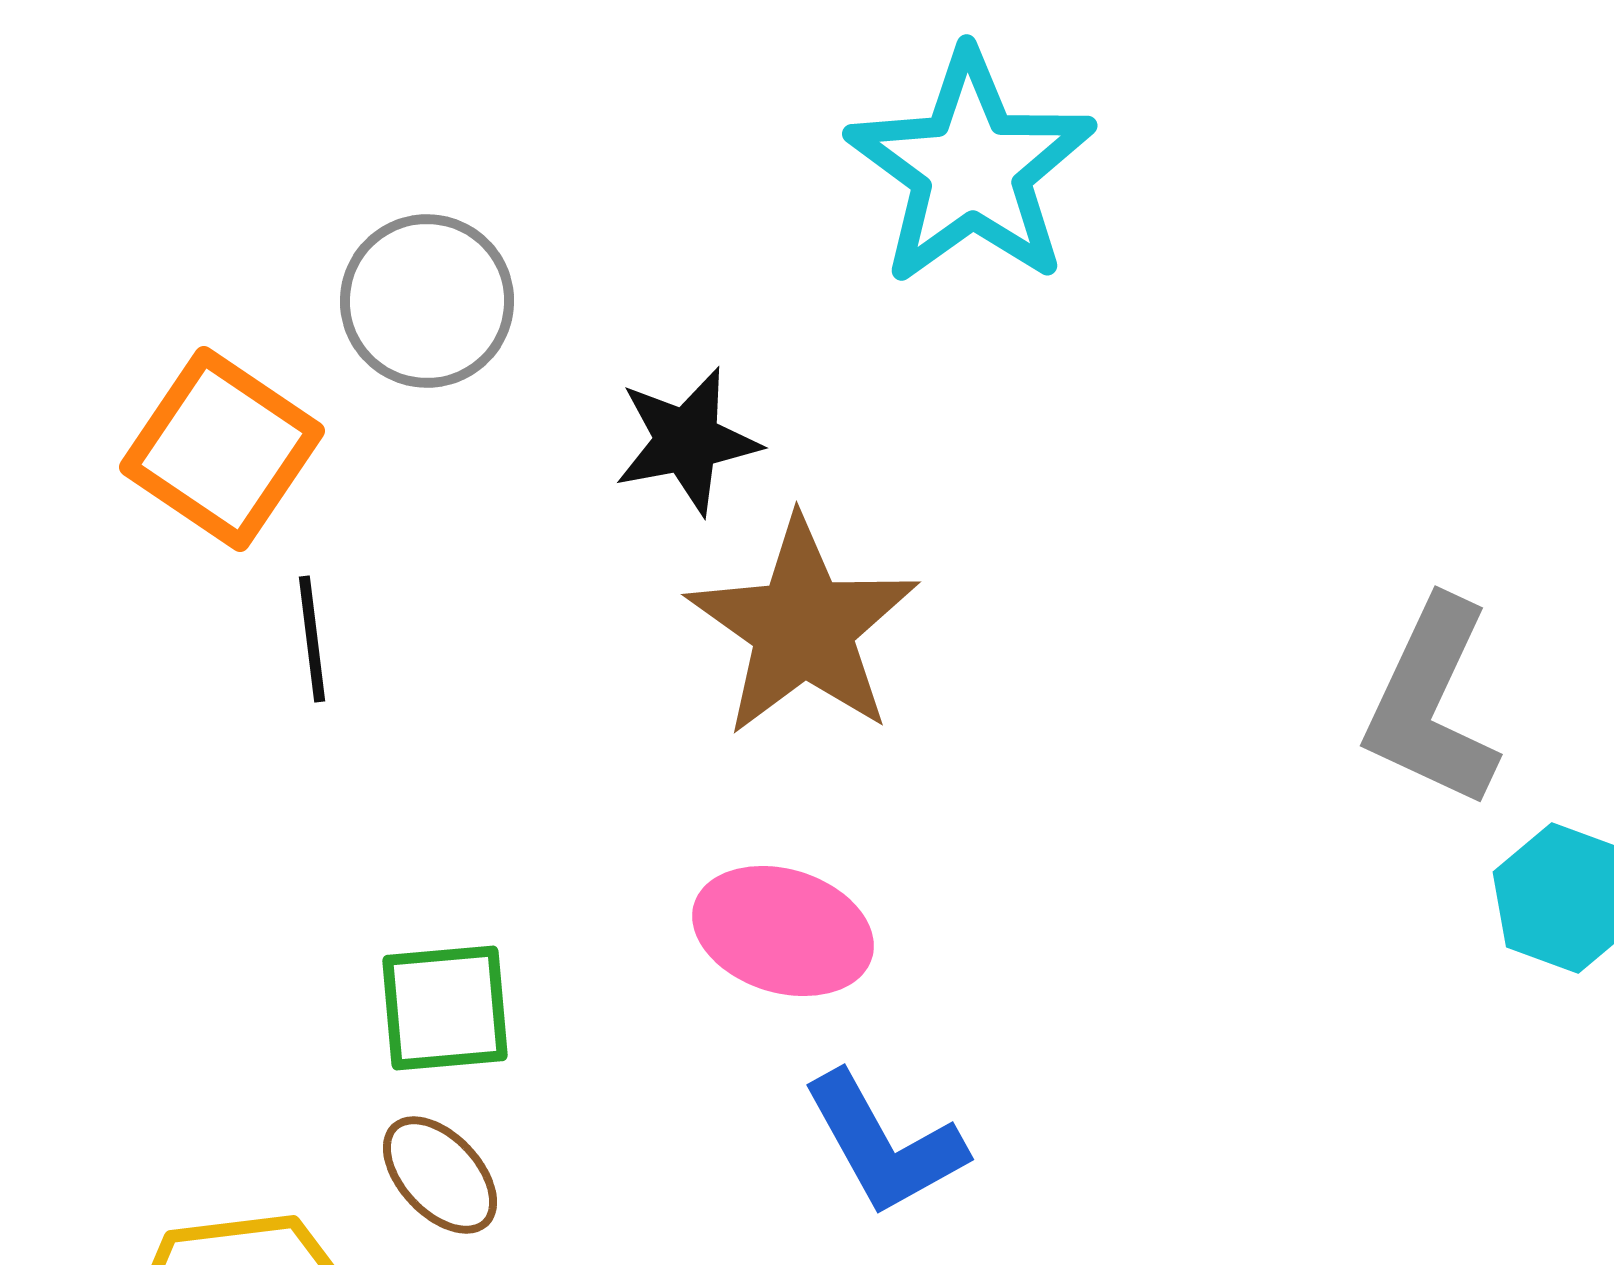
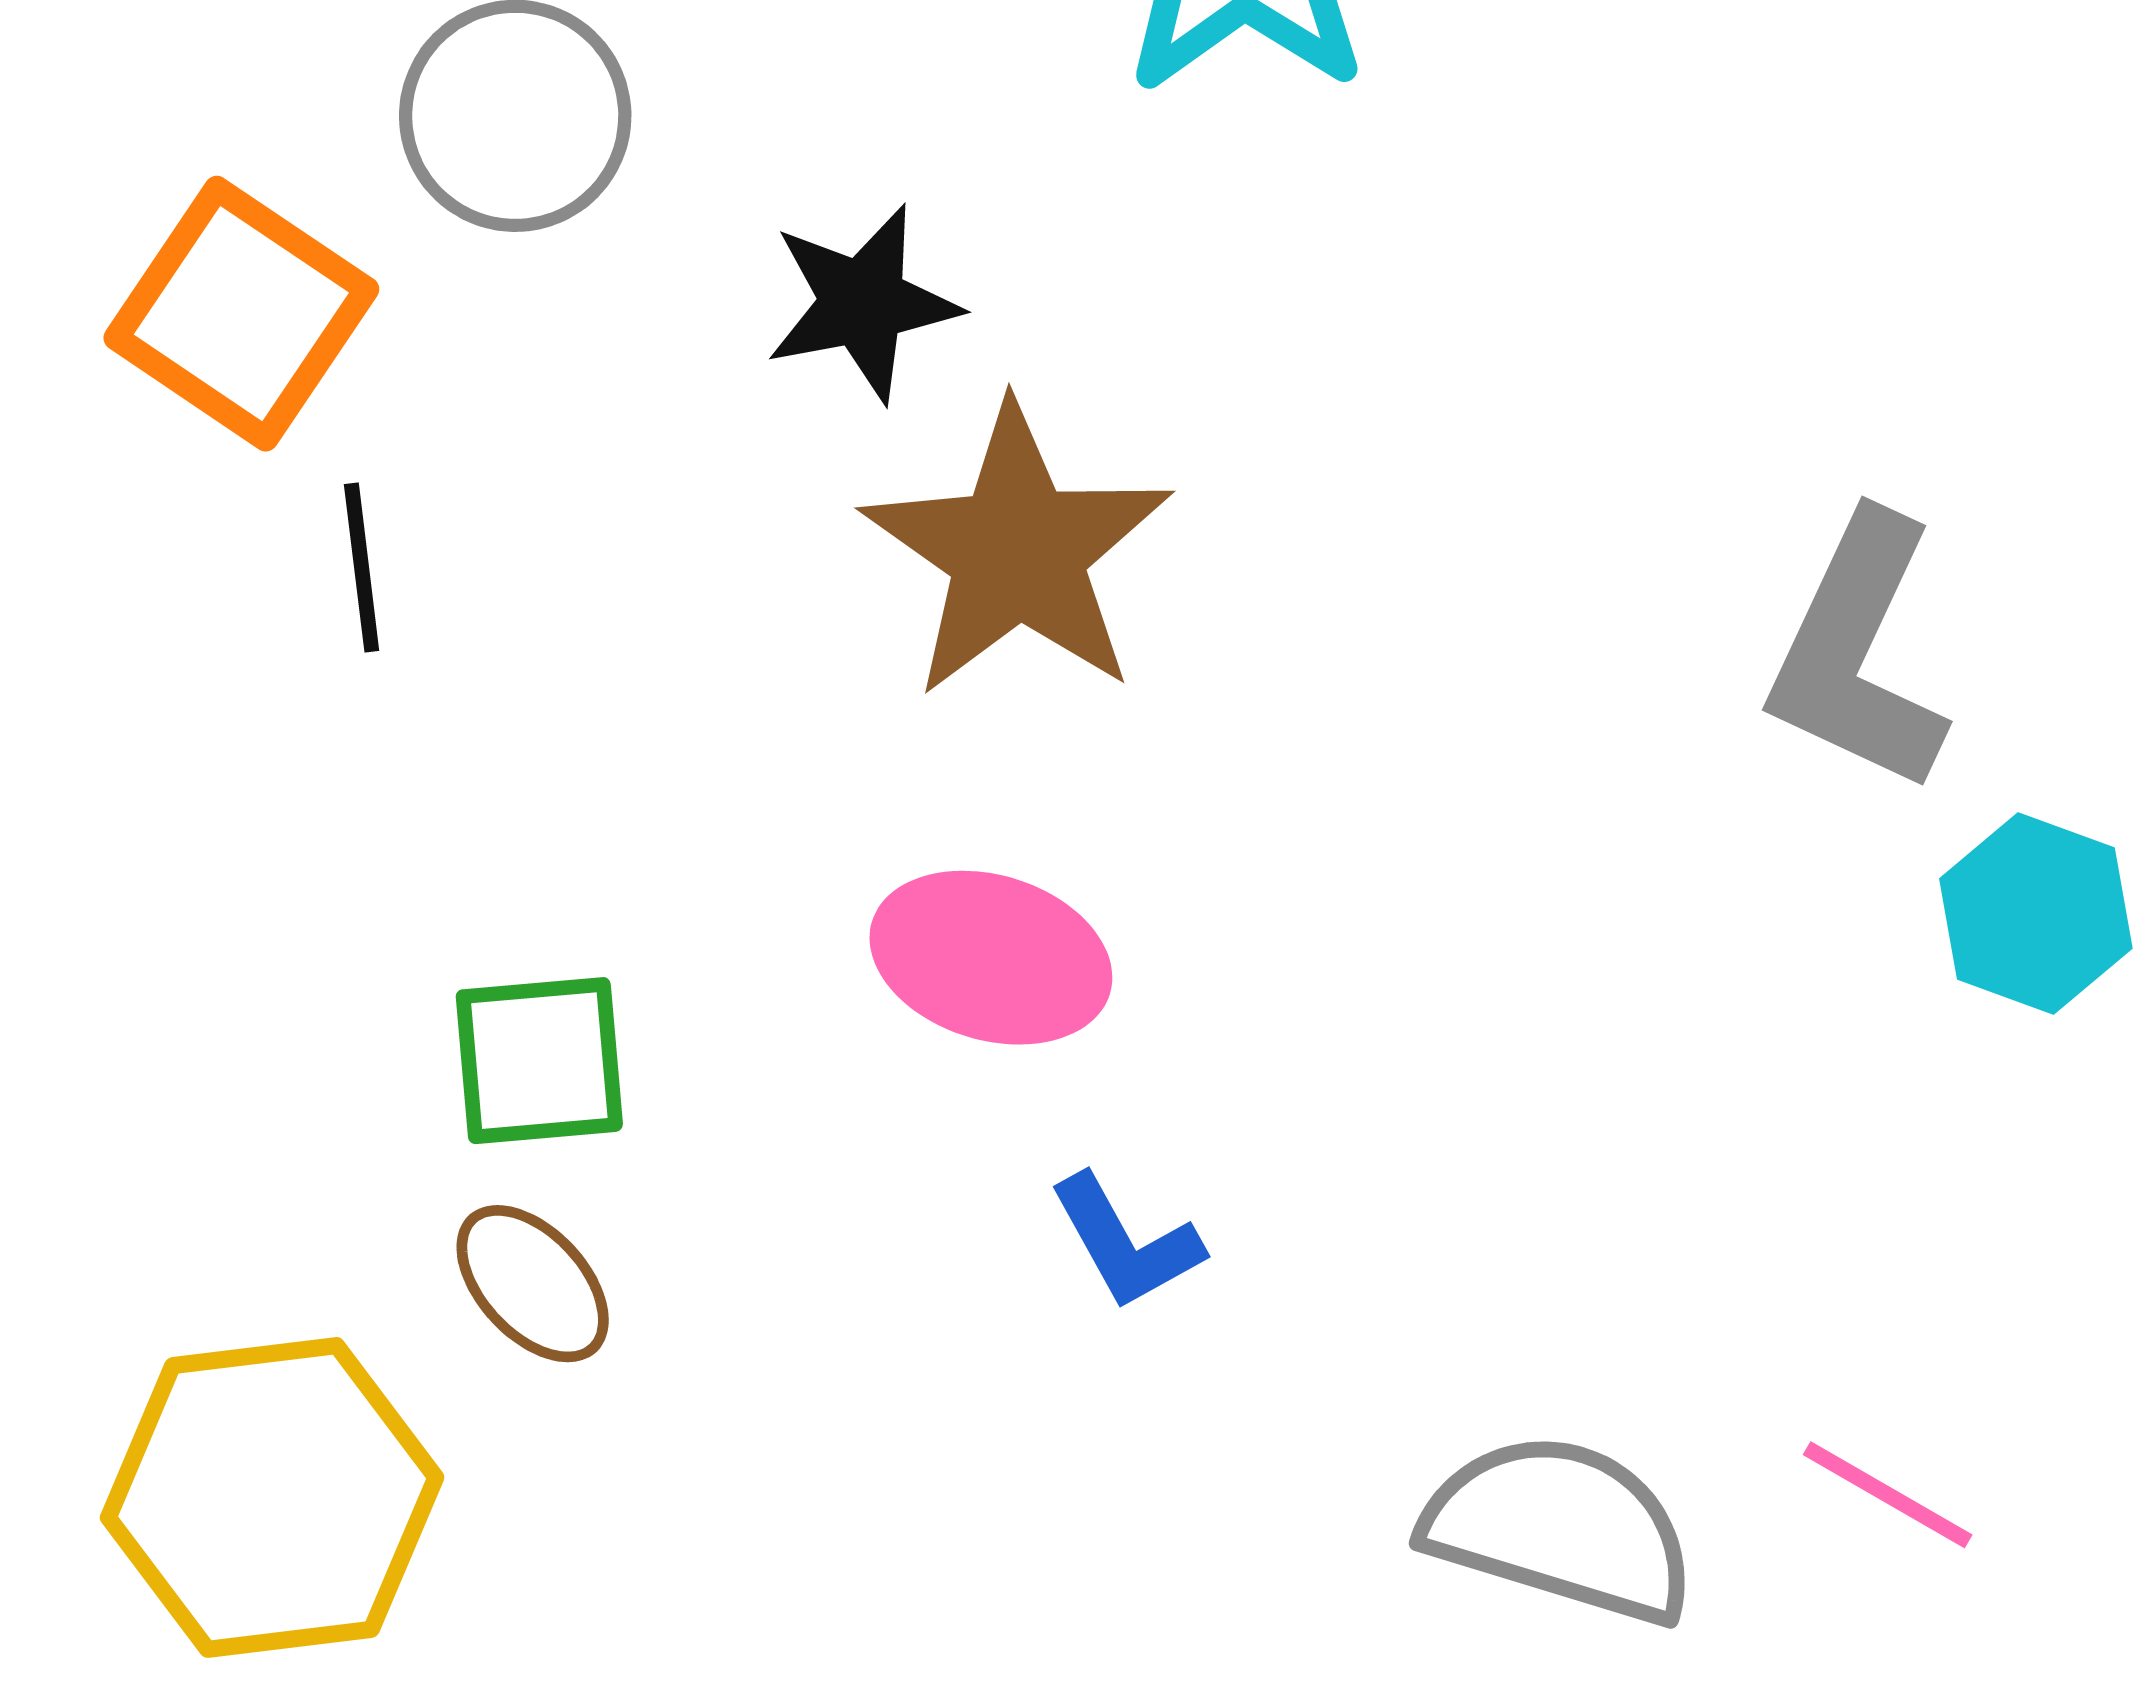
blue L-shape: (884, 1144) -> (1126, 1242), size x0.7

